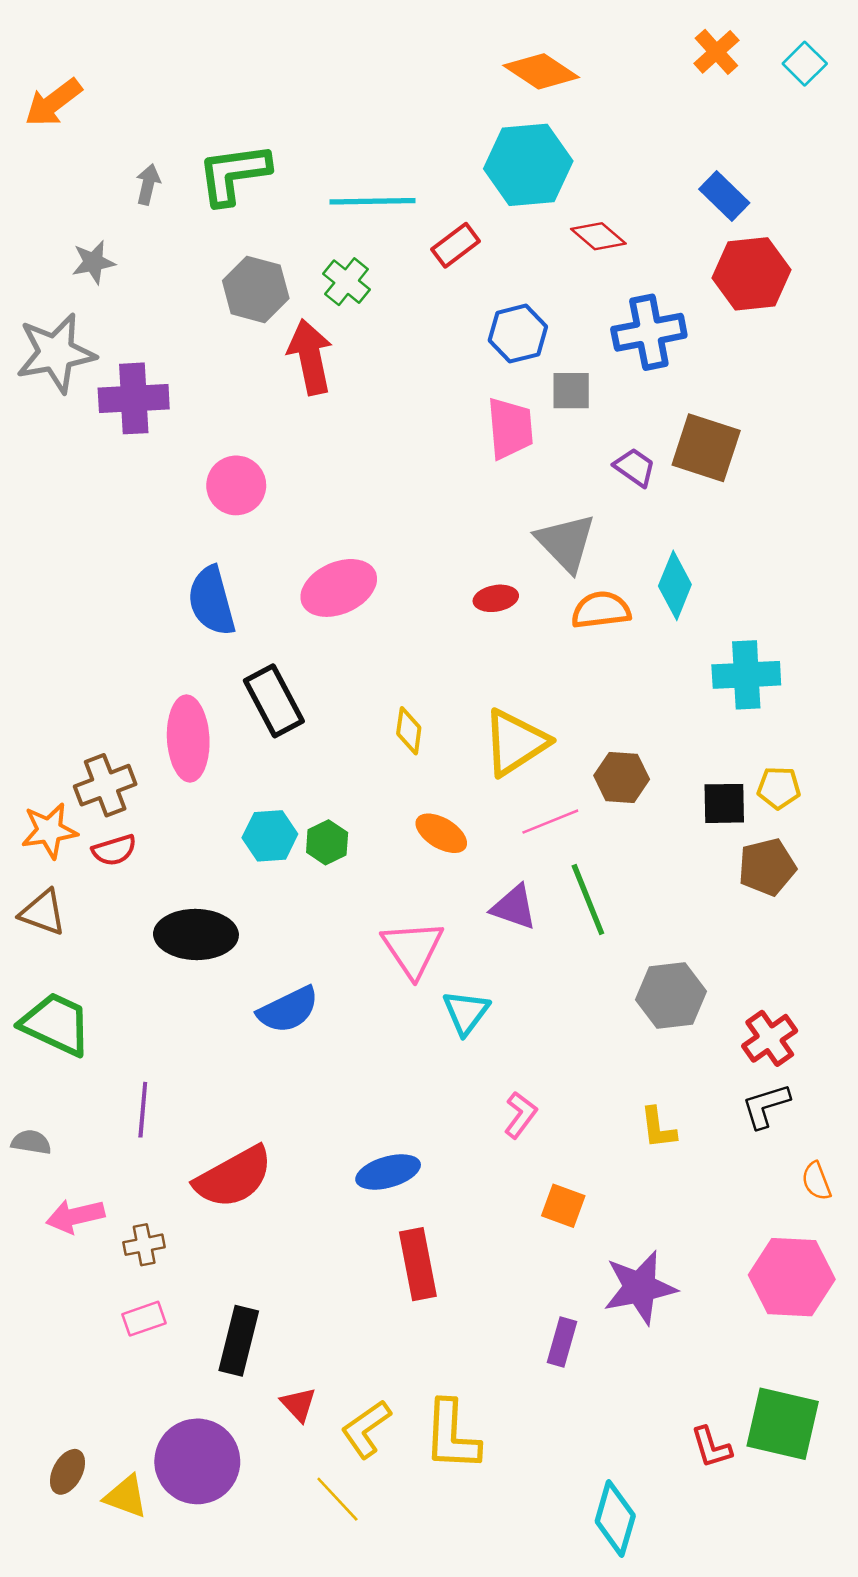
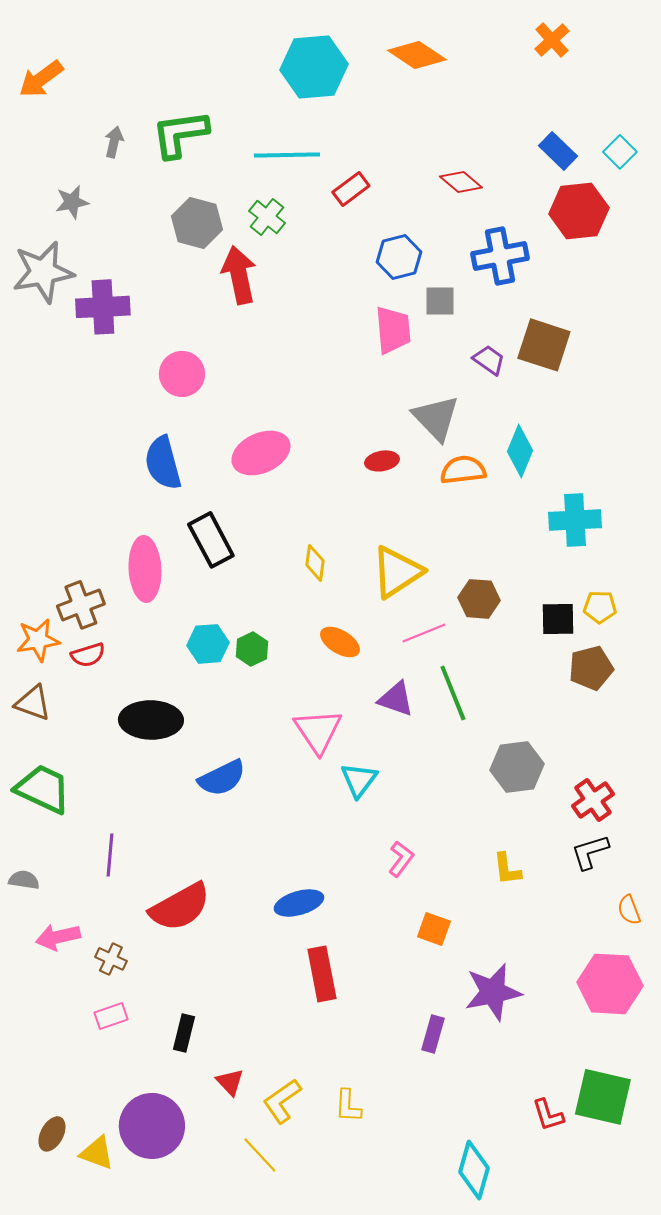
cyan square: (805, 64) -> (620, 152), moved
cyan hexagon: (528, 165) -> (314, 67), moved
brown cross: (144, 1245) -> (111, 959), turned 36
black rectangle: (239, 1341) -> (184, 1033), size x0.7
yellow L-shape: (452, 1435) -> (348, 1106), size x0.6

